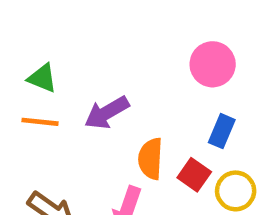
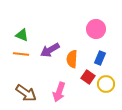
orange semicircle: (150, 159) -> (72, 59), moved

